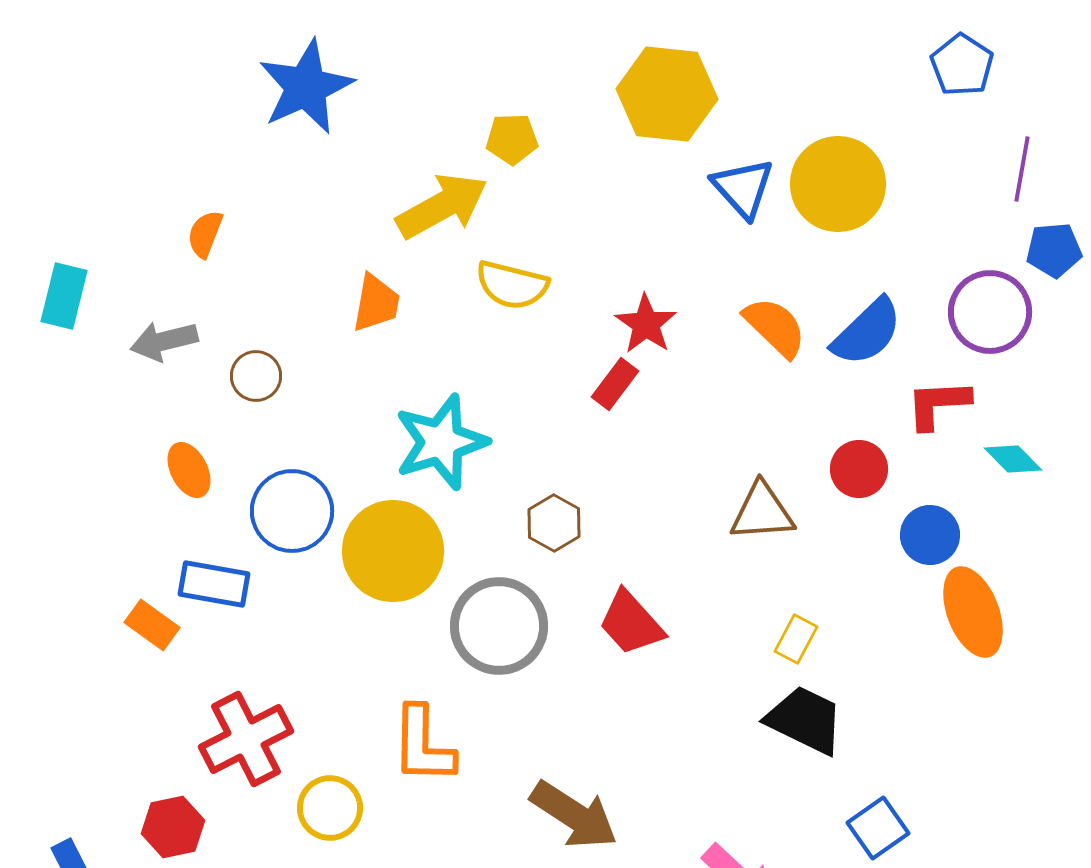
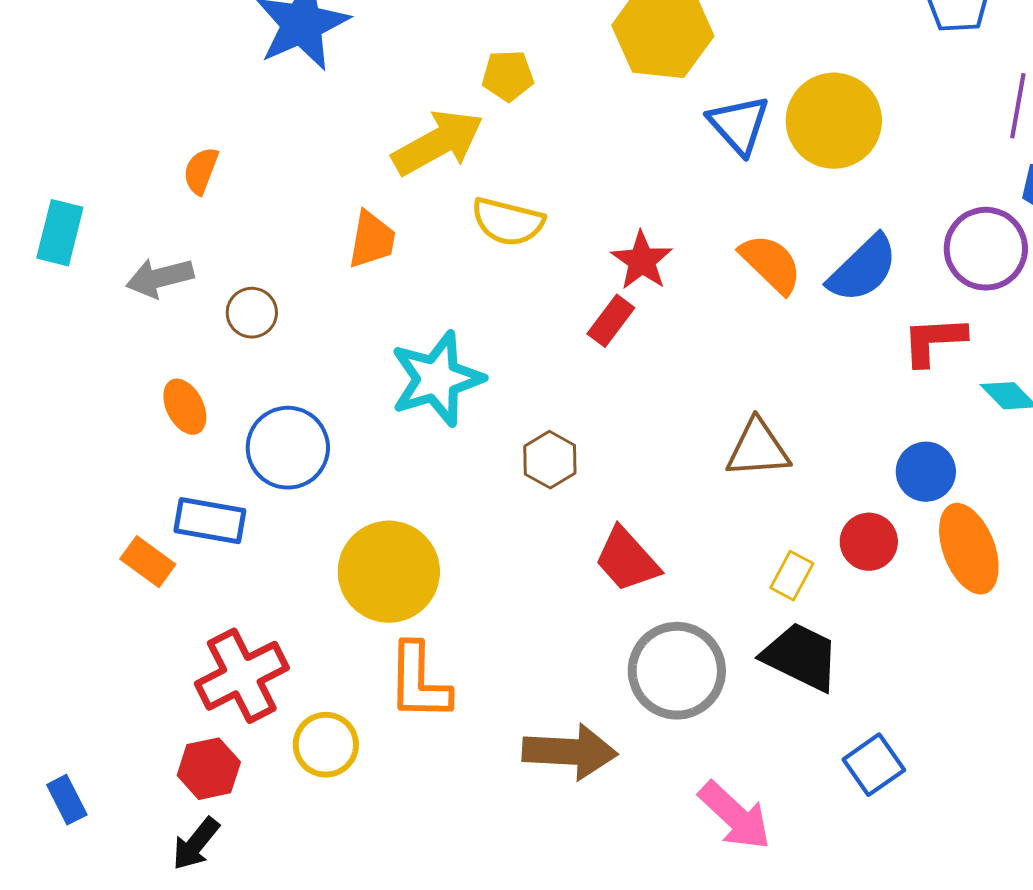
red circle: (859, 469) -> (869, 542), moved
yellow circle: (393, 551) -> (389, 572), moved
gray circle: (499, 626) -> (677, 671), moved
brown arrow: (574, 815) -> (570, 752), turned -30
red hexagon: (173, 827) -> (209, 769), moved

